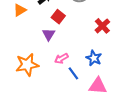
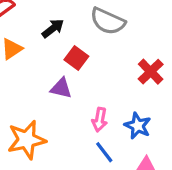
purple triangle: (49, 34) -> (61, 88), turned -48
pink arrow: (61, 58) -> (100, 120), moved, turned -48

